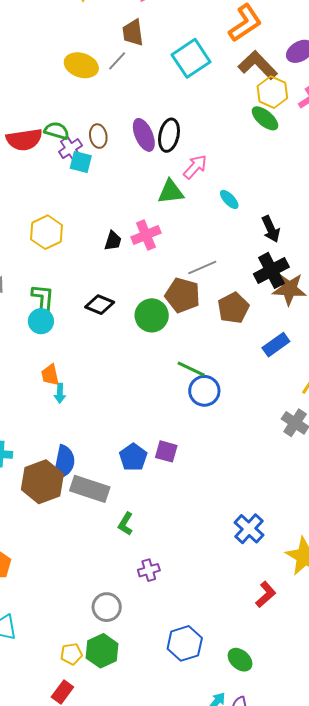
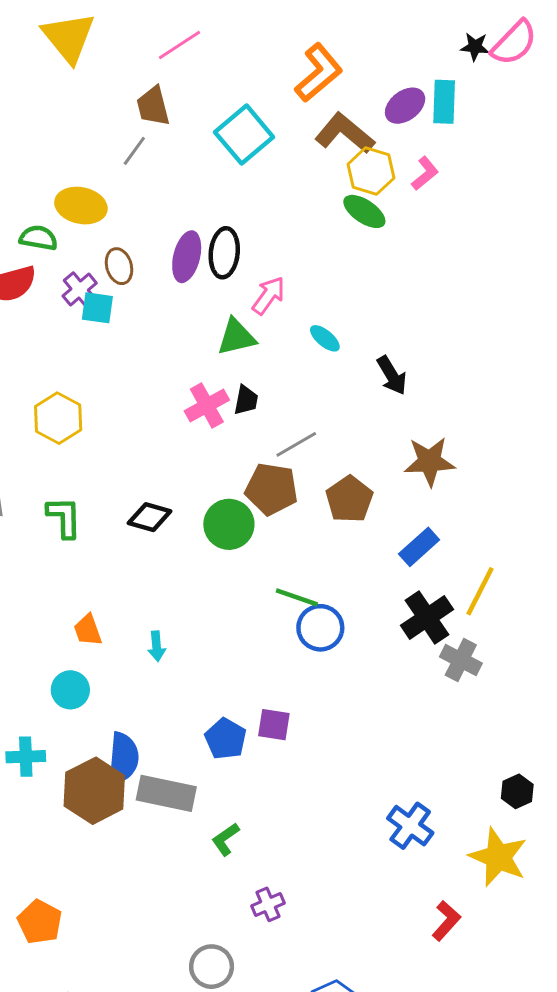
yellow ellipse: (81, 65) -> (81, 206), moved
green semicircle: (57, 131) -> (38, 238), moved
purple ellipse: (144, 135) -> (187, 257), turned 44
black trapezoid: (113, 241) -> (246, 400), moved
black cross: (271, 270) -> (427, 617), moved
cyan circle: (41, 321) -> (70, 690), moved
cyan arrow: (60, 393) -> (157, 646), moved
green L-shape: (126, 524) -> (226, 839), turned 30

